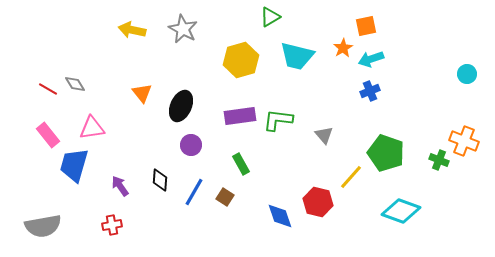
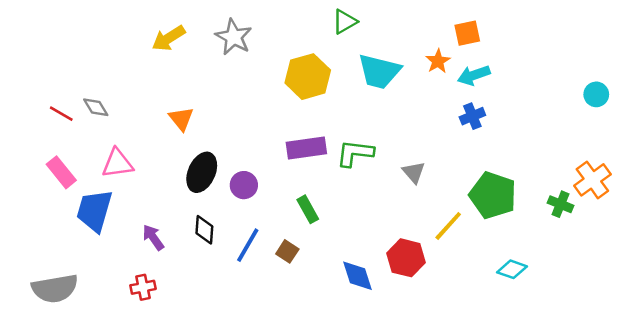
yellow arrow: (132, 30) -> (169, 38), turned -44
black ellipse: (181, 106) -> (202, 172), moved
orange cross: (464, 141) -> (592, 180), turned 32
cyan diamond: (401, 211) -> (512, 269), size x0.6

